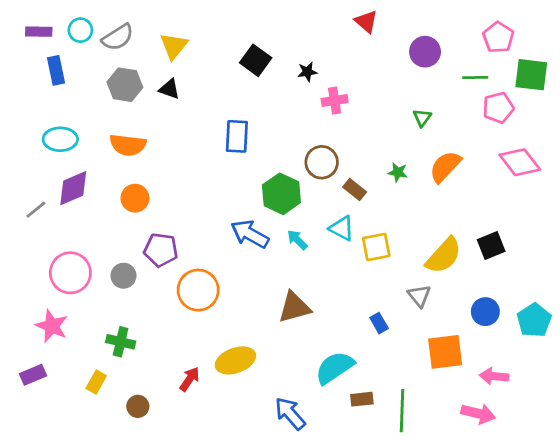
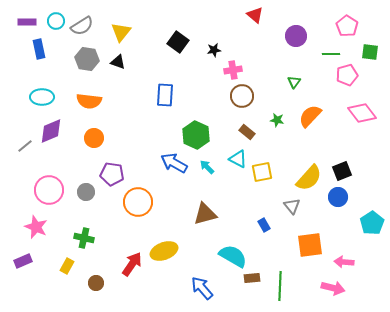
green square: (531, 75) -> (370, 52), size x0.7
brown circle: (322, 162) -> (242, 96), moved
blue circle: (485, 312) -> (338, 197), moved
cyan semicircle: (335, 368) -> (233, 256), turned 64
red arrow: (190, 379) -> (132, 264), size x1.4

